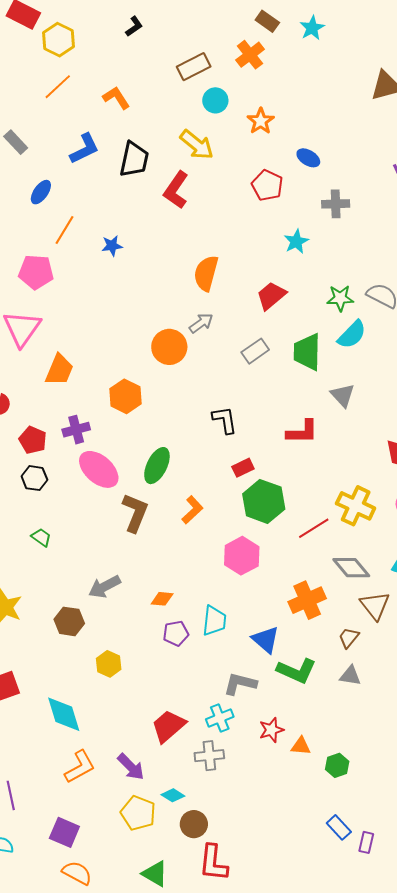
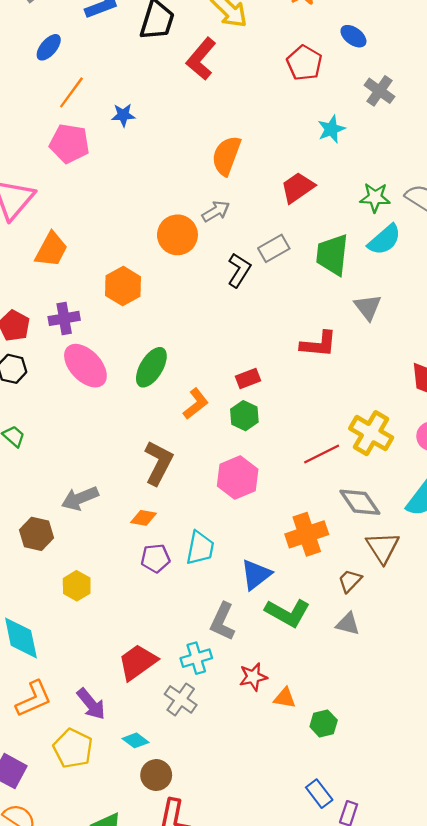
gray cross: (336, 204) -> (380, 91), turned 32
pink pentagon: (36, 272) -> (69, 143), moved
black L-shape: (225, 420) -> (239, 270), moved, turned 36
green hexagon: (264, 501) -> (244, 416), moved, size x0.6
orange L-shape: (192, 510) -> (196, 404), moved
brown L-shape: (135, 513) -> (159, 463), moved
blue triangle: (266, 640) -> (256, 575), turned 36
gray L-shape: (240, 684) -> (223, 622), turned -84
gray cross: (209, 756) -> (181, 699), turned 36
yellow pentagon: (138, 813) -> (73, 748), moved

